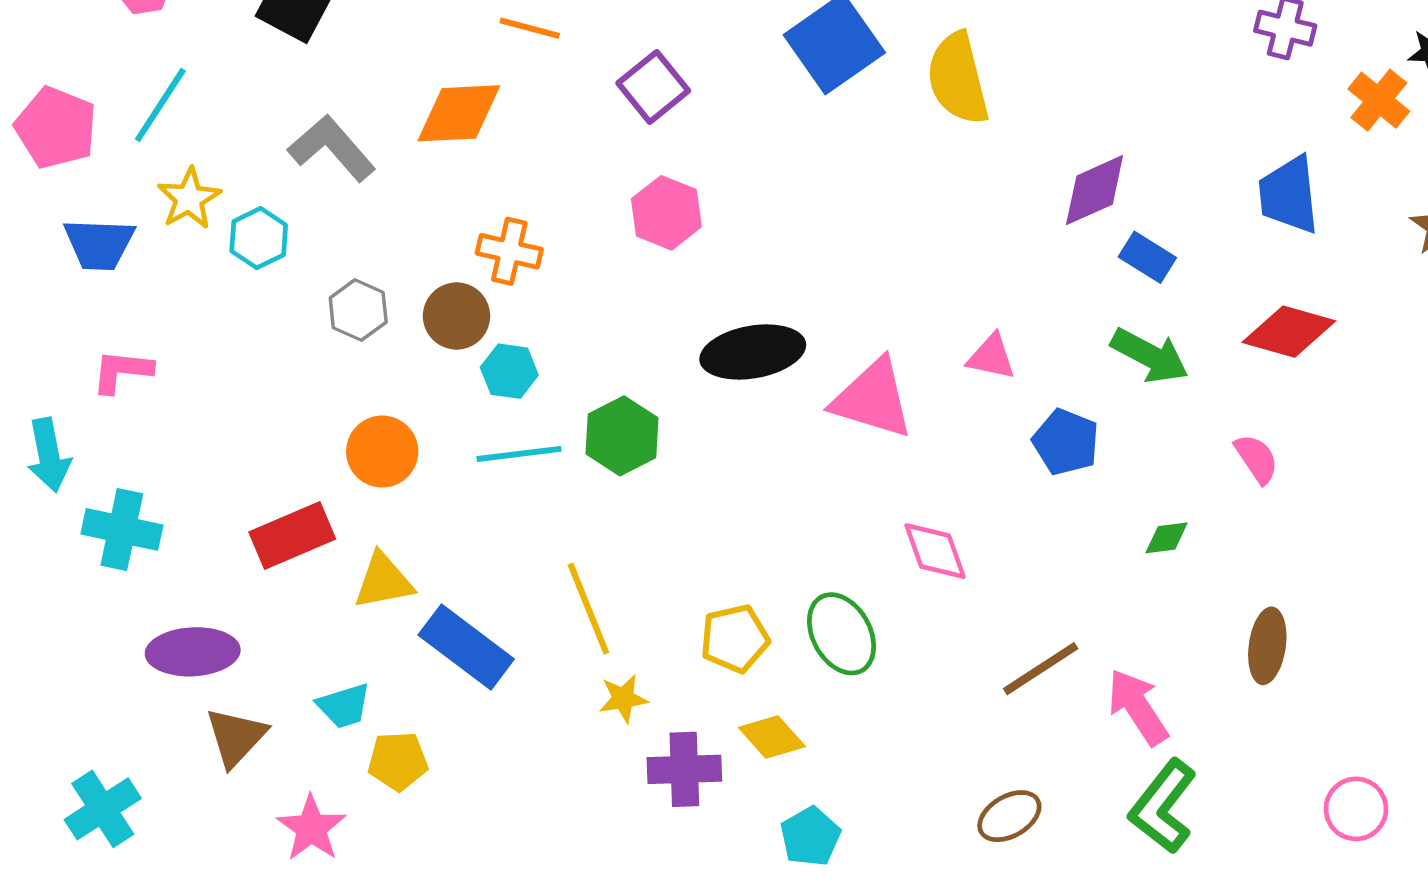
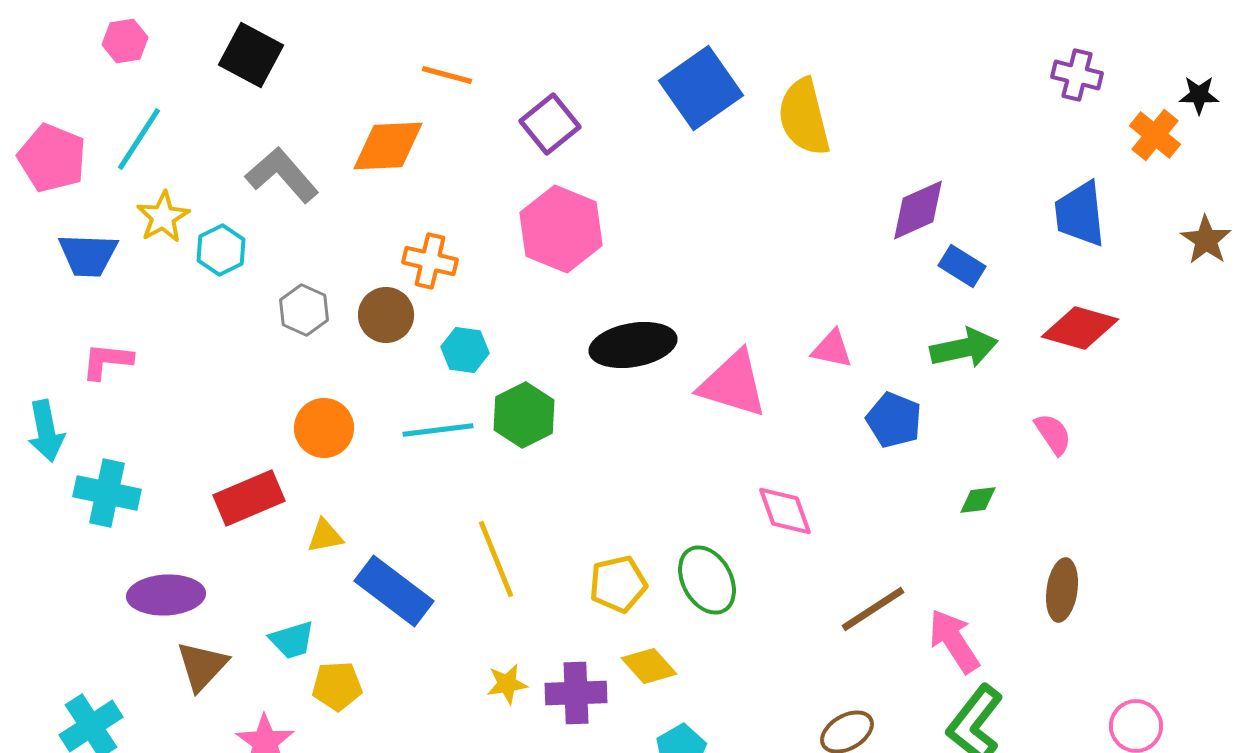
pink hexagon: (666, 213) -> (561, 229), size x1.4
green arrow: (1150, 356) -> (964, 348), turned -40
cyan hexagon: (509, 371) -> (465, 350), moved
yellow triangle: (383, 581) -> (325, 536), size x0.7
yellow star: (623, 699) -> (507, 684), moved

